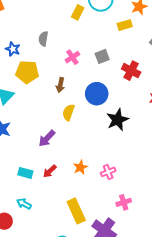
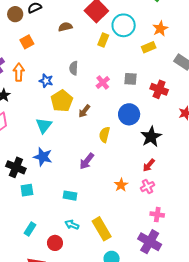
gray square: (102, 56) -> (130, 79), turned 32
yellow pentagon: (27, 72) -> (62, 101), turned -30
brown arrow: (60, 85) -> (84, 111), moved, turned 32
red arrow: (50, 171) -> (149, 165), moved
pink cross: (124, 202) -> (157, 215), moved, turned 32
yellow rectangle: (76, 211) -> (102, 229), moved

